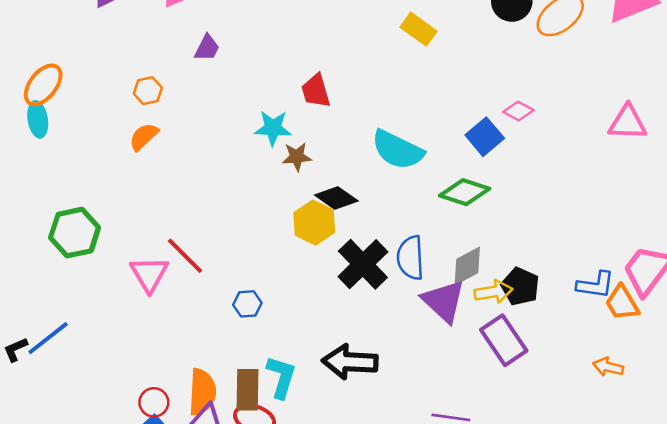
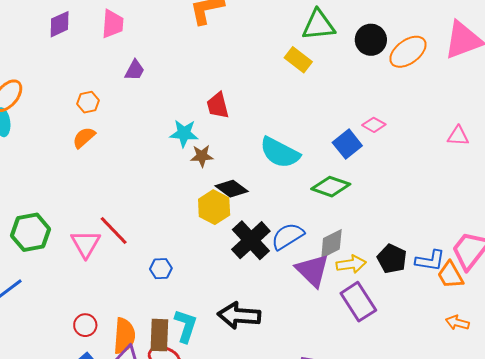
pink triangle: (628, 123) -> (458, 136), size x0.7
green hexagon: (75, 233) -> (30, 232), moved
blue semicircle: (410, 258) -> (288, 236), turned 60
black pentagon: (520, 286) -> (392, 259), moved
orange arrow: (608, 367) -> (457, 323), moved
red circle: (154, 402) -> (85, 325), moved

